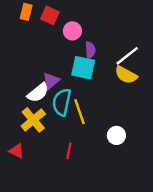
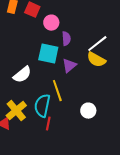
cyan square: (83, 68) -> (48, 54), moved
purple triangle: (51, 81) -> (69, 66), moved
cyan semicircle: (62, 102) -> (42, 106), moved
yellow cross: (33, 120) -> (16, 111), moved

